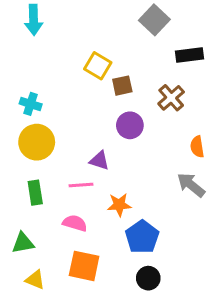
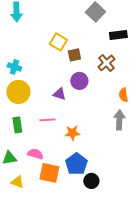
purple triangle: (99, 160) -> (59, 94), moved
gray arrow: (191, 185) -> (119, 120), turned 54
pink semicircle: (75, 223) -> (35, 154), moved
blue pentagon: (142, 237) -> (76, 164), moved

